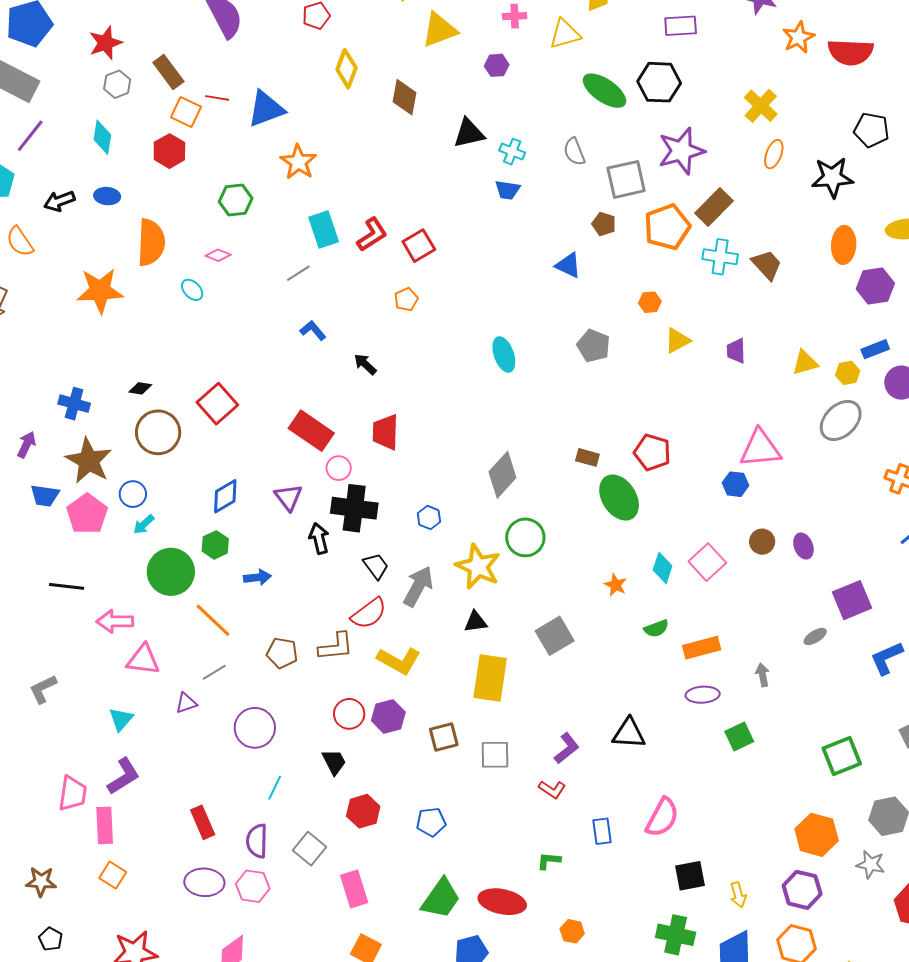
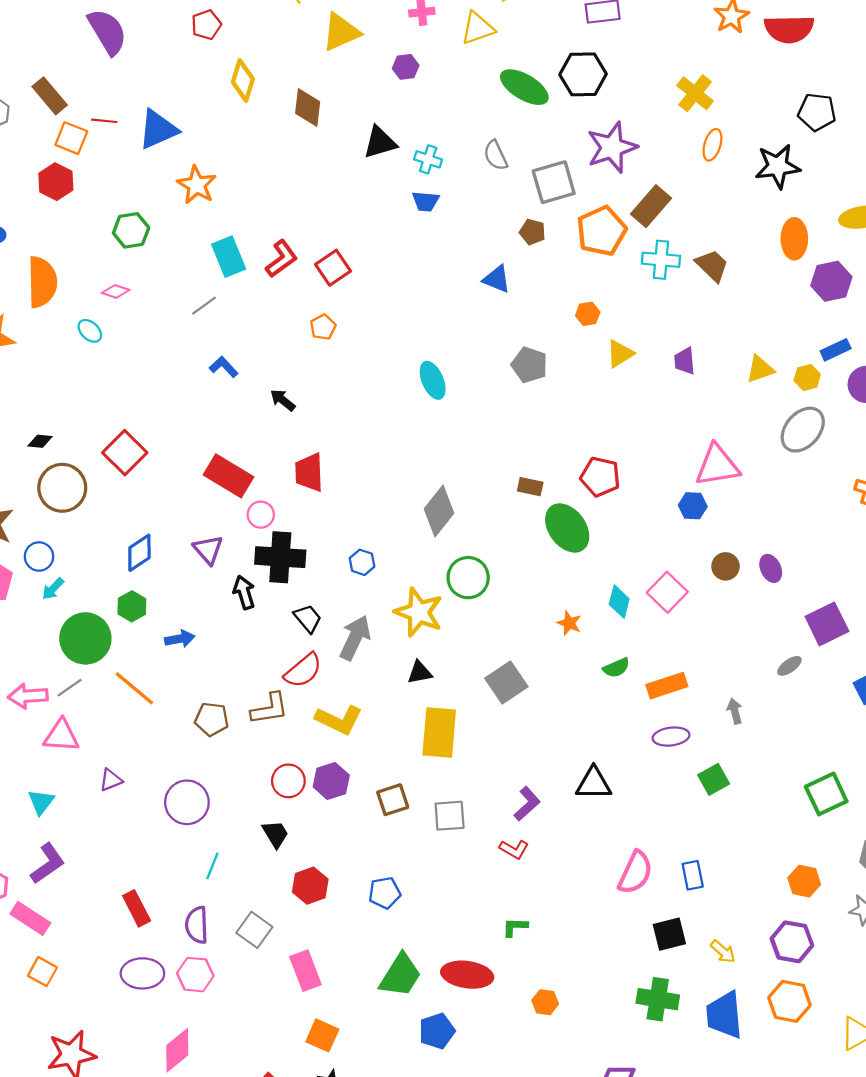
gray line: (214, 672) -> (70, 688), moved
pink rectangle: (105, 825) -> (30, 918), turned -51
blue rectangle: (602, 831) -> (693, 875), moved
orange hexagon: (817, 835) -> (804, 881), size x0.7
yellow arrow: (738, 895) -> (723, 952), turned -30

